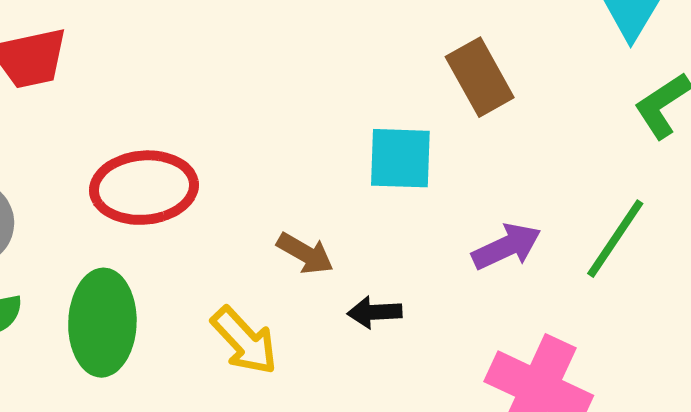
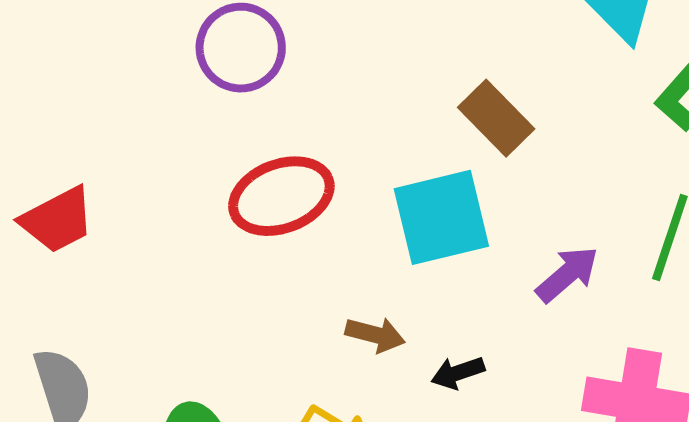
cyan square: (400, 158) -> (441, 217), size x1.4
red ellipse: (144, 188) -> (281, 196), moved

